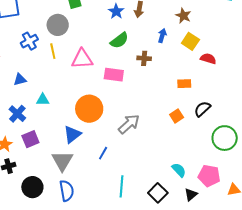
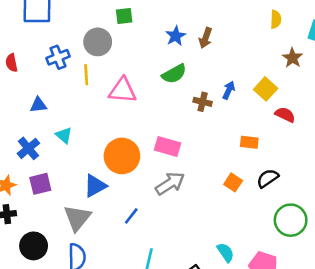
brown star: (183, 16) -> (292, 58), moved
blue arrow: (162, 36) -> (229, 90), moved
pink rectangle: (114, 75) -> (168, 146), moved
cyan triangle: (43, 100) -> (64, 135), turned 32
orange square: (177, 116) -> (233, 182), turned -32

